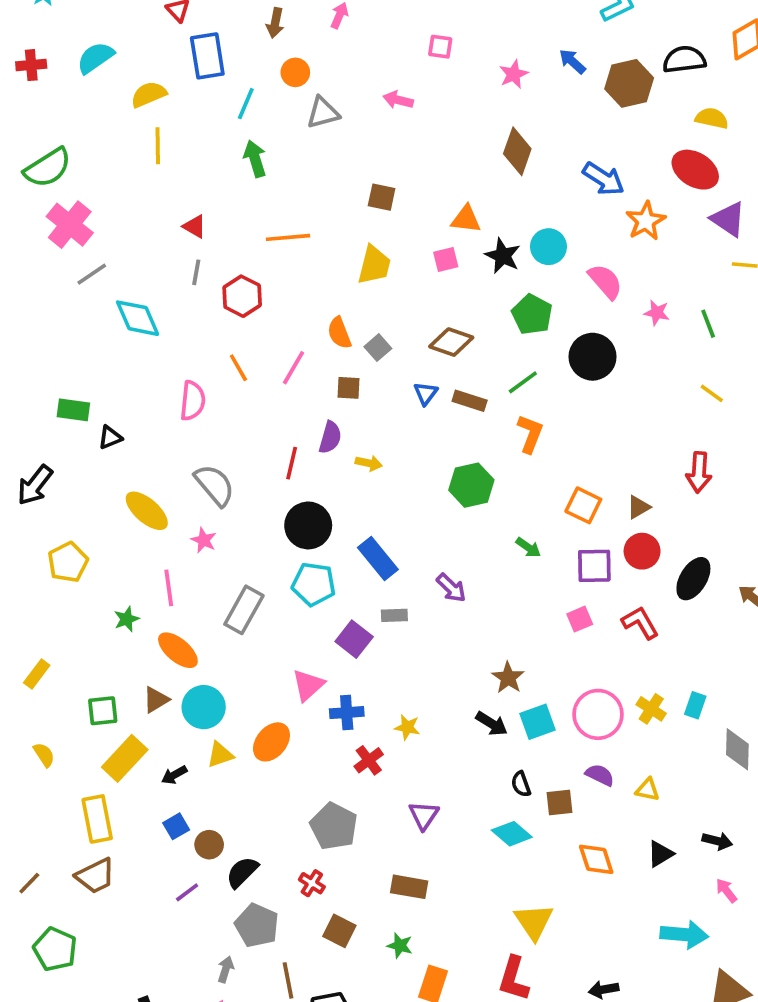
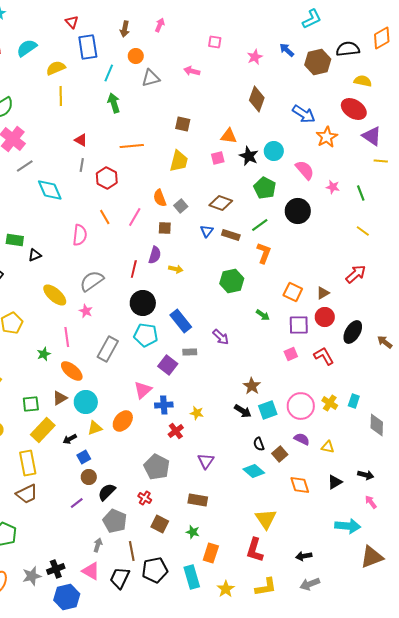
red arrow: (699, 472) -> (356, 274), turned -135
gray semicircle: (215, 485) -> (92, 281), turned -85
brown square: (559, 802) -> (280, 454), turned -35
blue square: (176, 826) -> (84, 457), moved

